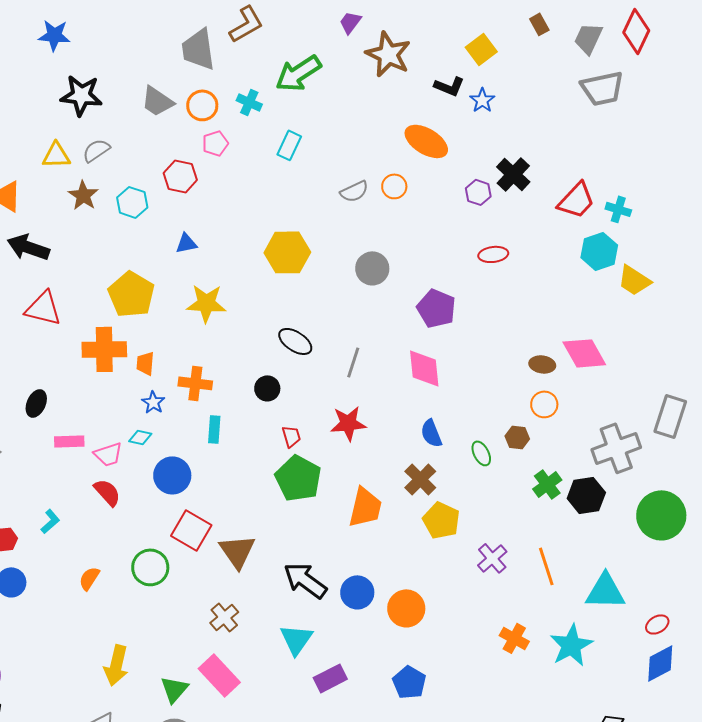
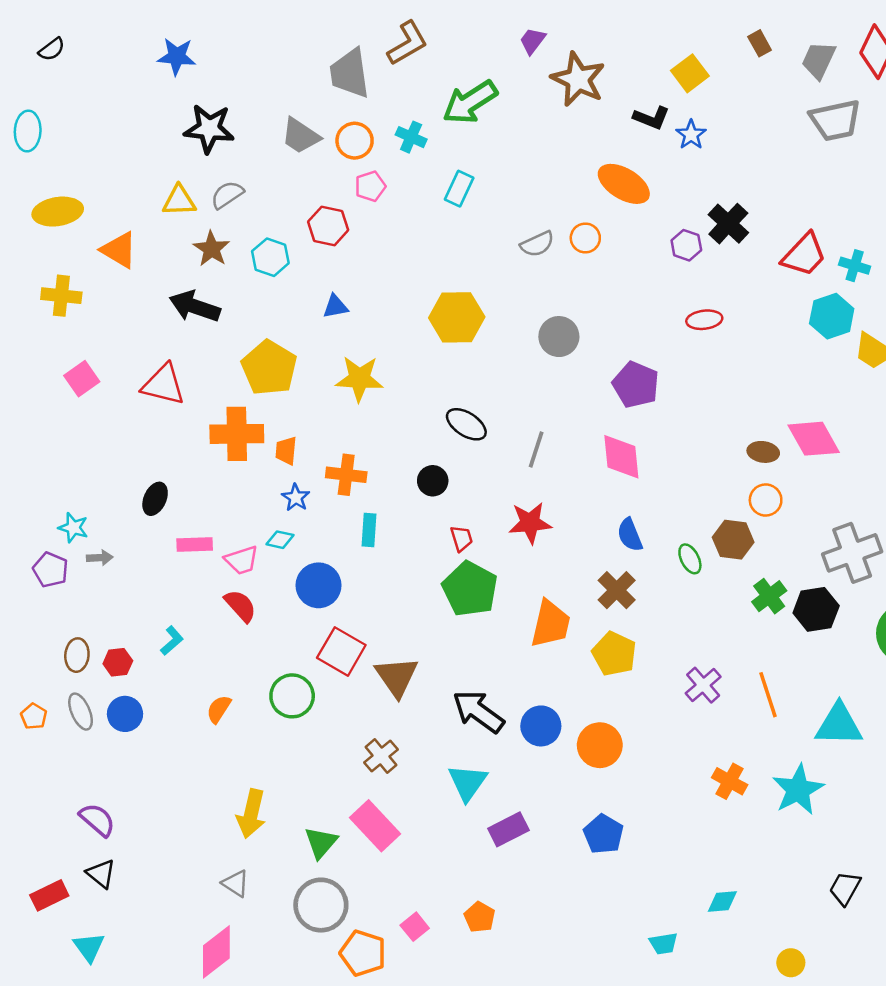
black arrow: (28, 247) -> (195, 306), moved
brown hexagon: (517, 437) -> (733, 540), size x1.4
yellow pentagon: (441, 520) -> (614, 654), moved

